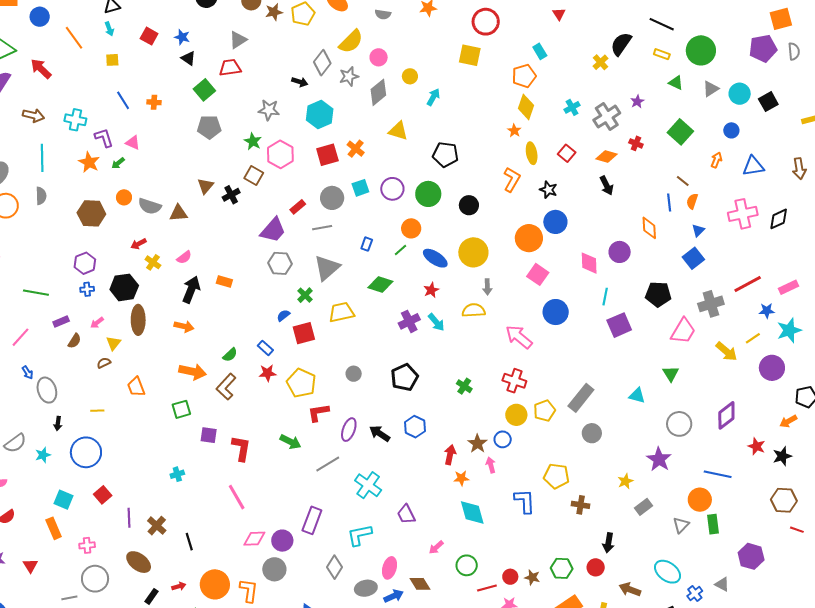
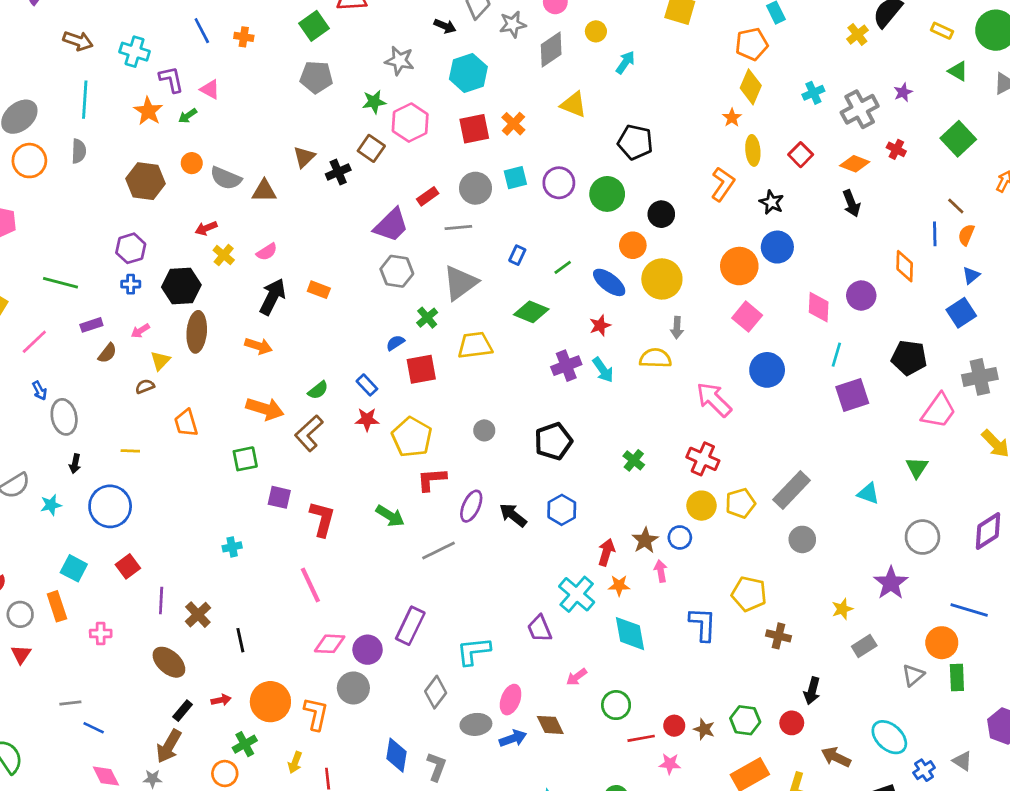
green star: (253, 141) -> (374, 102), turned 30
orange circle: (411, 228) -> (633, 245), moved
cyan cross: (368, 485) -> (577, 594), moved
gray circle: (95, 579) -> (20, 614), moved, size x0.7

